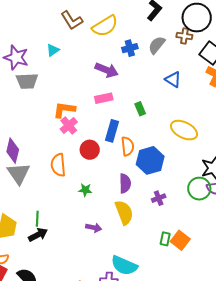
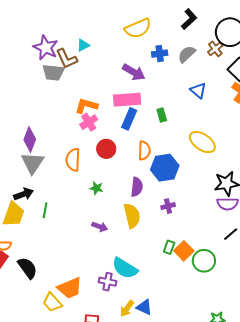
brown L-shape: (72, 20) -> (67, 59), moved
brown cross: (184, 36) -> (215, 49), turned 35
pink rectangle: (104, 98) -> (127, 100), size x1.5
blue rectangle: (112, 131) -> (129, 119), moved
green circle: (199, 189) -> (204, 261), moved
black arrow: (38, 235) -> (23, 194), moved

